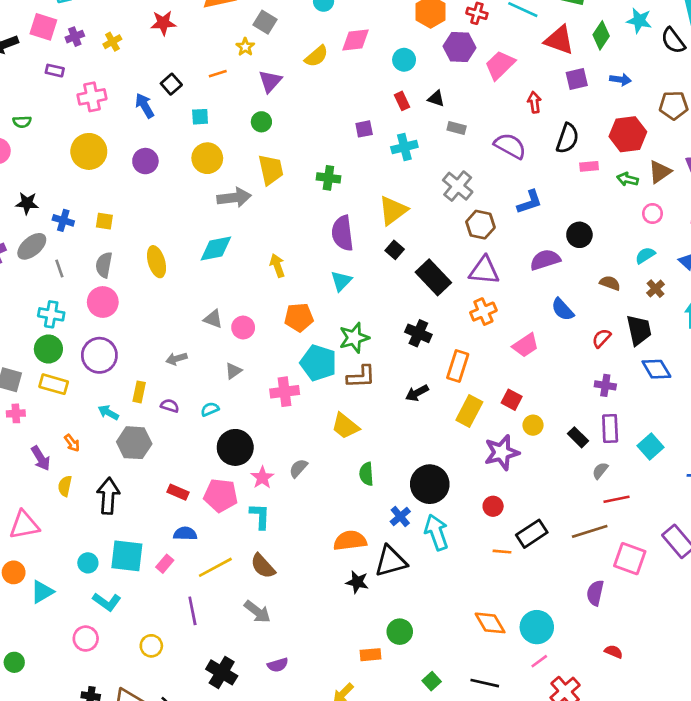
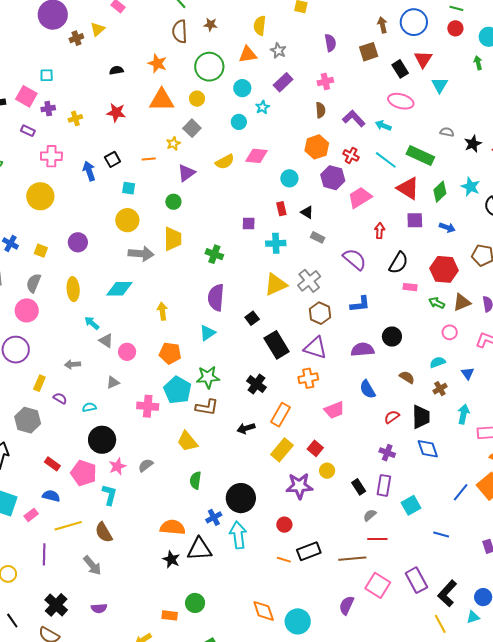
purple circle: (145, 161) -> (78, 242), moved
yellow triangle: (393, 210) -> (276, 284), moved
cyan arrow: (108, 412) -> (92, 323), moved

